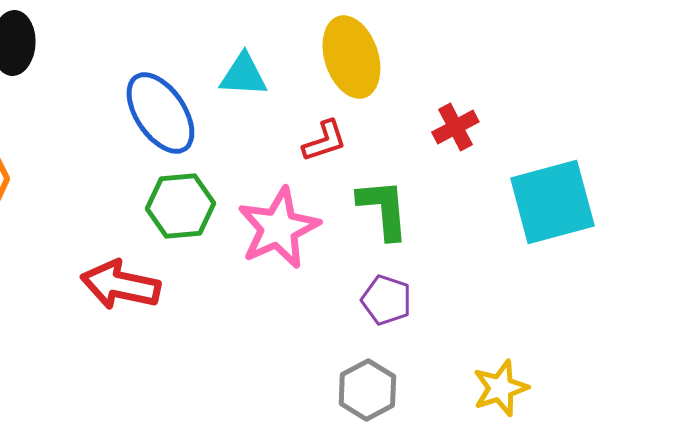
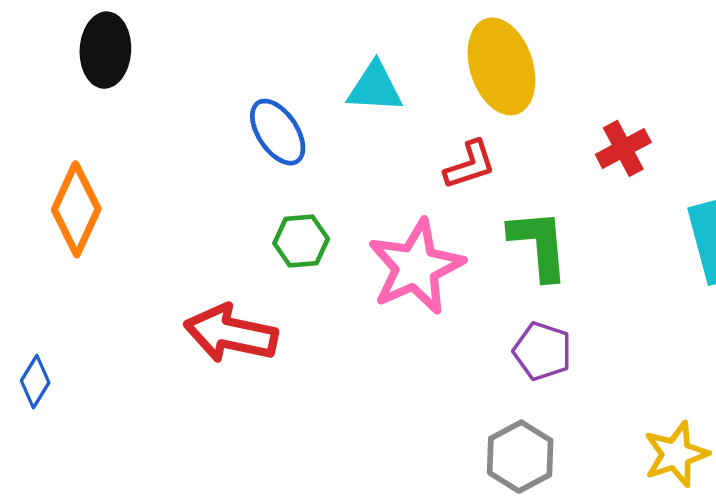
blue ellipse: (160, 113) -> (278, 132), size x0.7
green hexagon: (180, 206) -> (301, 241), size x0.7

